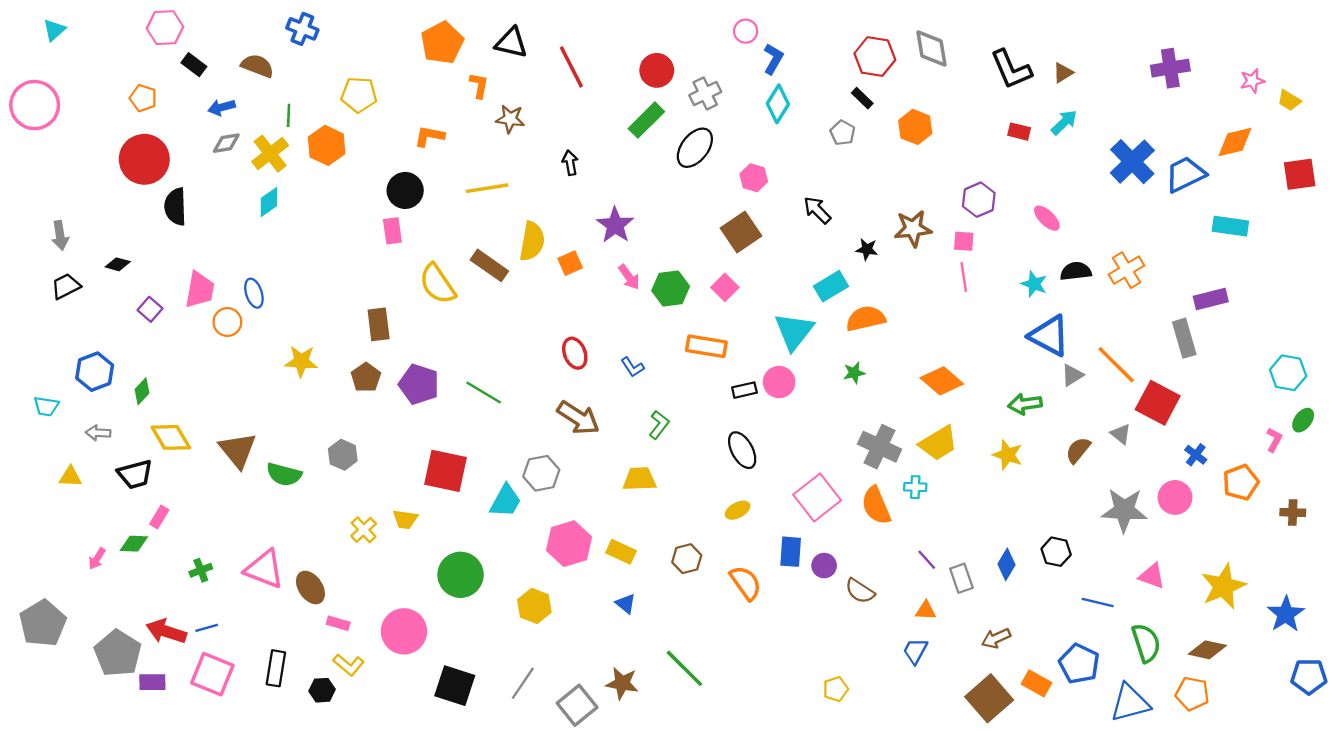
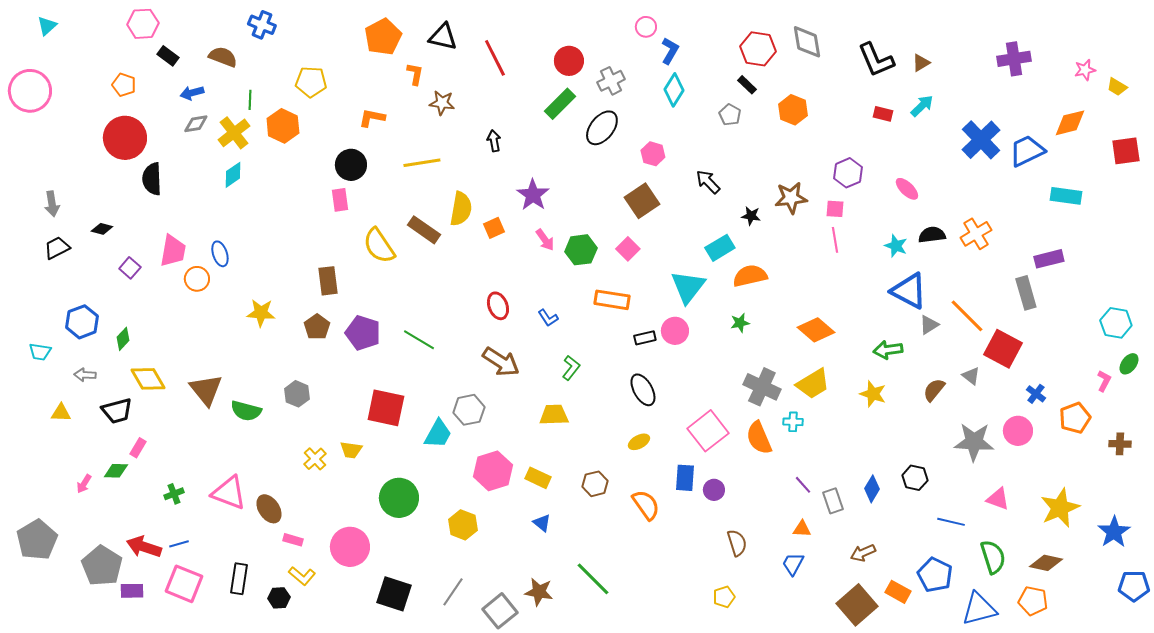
brown semicircle: (860, 591) -> (737, 543), moved, turned -140

